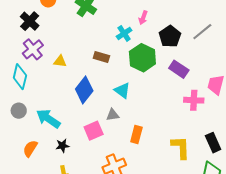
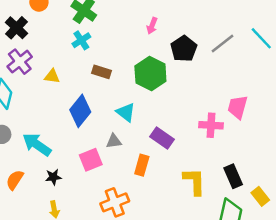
cyan cross: (124, 33) -> (81, 40), moved
purple rectangle: (179, 69) -> (162, 138), moved

